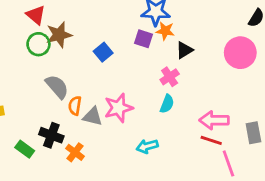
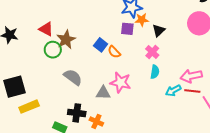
orange semicircle: (75, 106) -> (114, 52), moved, turned -40
pink star: (118, 108) -> (120, 83), turned -30
cyan arrow: (147, 146) -> (173, 90), moved

